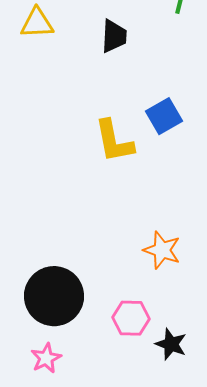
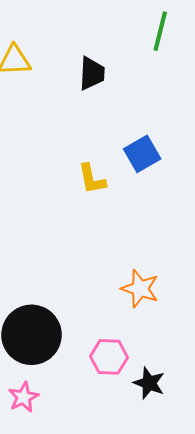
yellow L-shape: (114, 141) -> (92, 179), size x0.7

